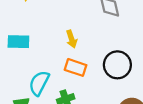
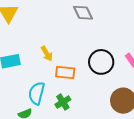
yellow arrow: (72, 39) -> (47, 54), moved

